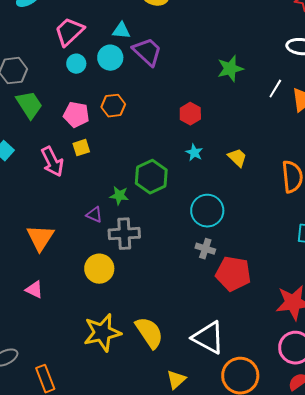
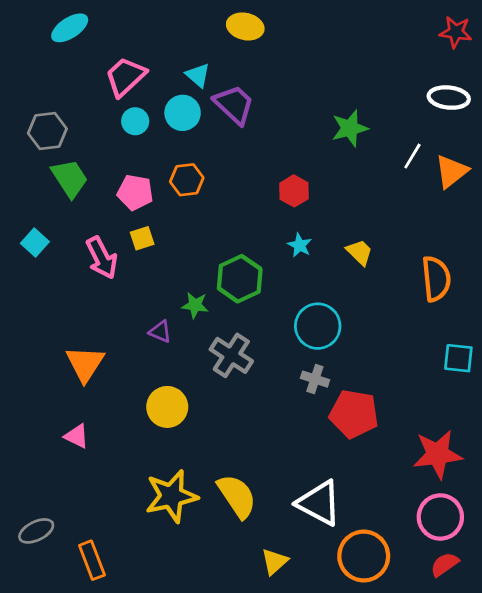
cyan triangle: (121, 31) -> (198, 75), turned 36
gray cross: (124, 234) -> (231, 355), moved, turned 36

